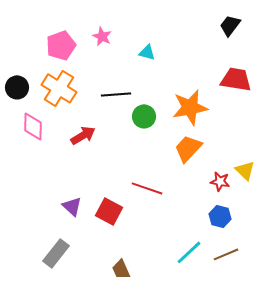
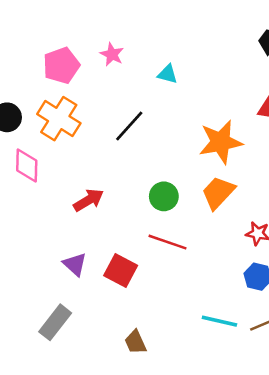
black line: (116, 94) -> (129, 126), turned -44
green circle: (144, 116) -> (164, 196), moved
red arrow: (83, 135) -> (88, 200), moved
cyan line: (189, 252) -> (219, 321), turned 56

